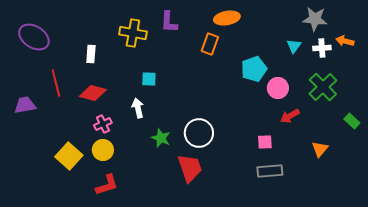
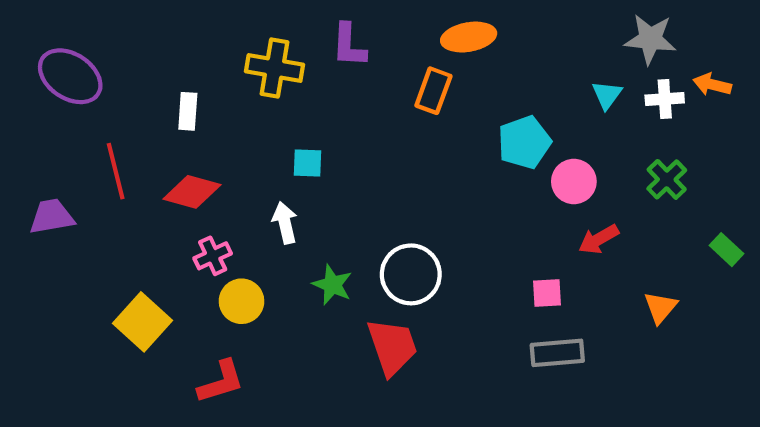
green cross: (323, 87) -> (667, 179), size x0.7
yellow circle: (103, 150) -> (242, 301), moved

